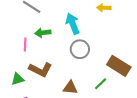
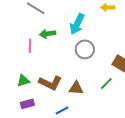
cyan arrow: (73, 24) -> (77, 24), turned -130
brown L-shape: (40, 70) -> (50, 83), moved

